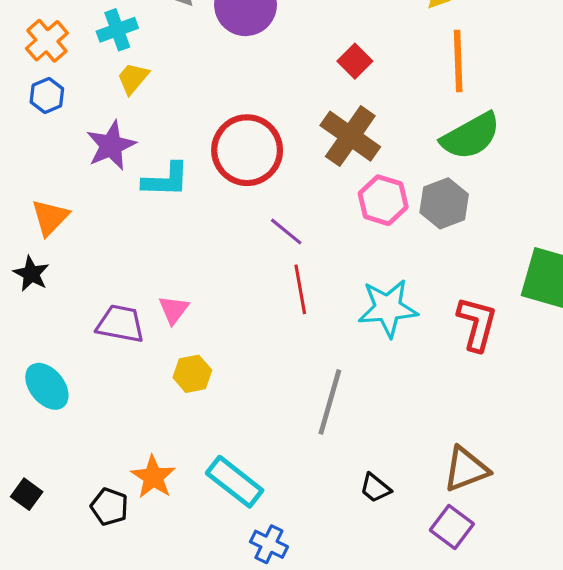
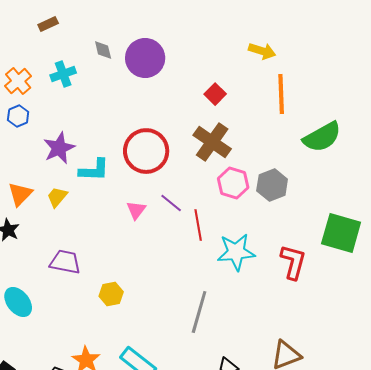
yellow trapezoid: (133, 78) -> (57, 197), moved
green semicircle: (471, 136) -> (322, 137), moved
red line: (300, 289) -> (198, 225), moved
pink triangle: (174, 310) -> (136, 210), moved

